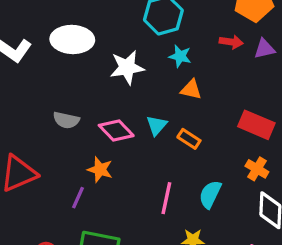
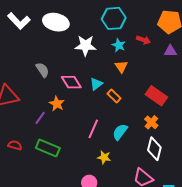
red arrow: (231, 42) -> (143, 40), moved
orange triangle: (191, 90) -> (121, 67), turned 32
gray semicircle: (66, 120) -> (42, 70), turned -147

